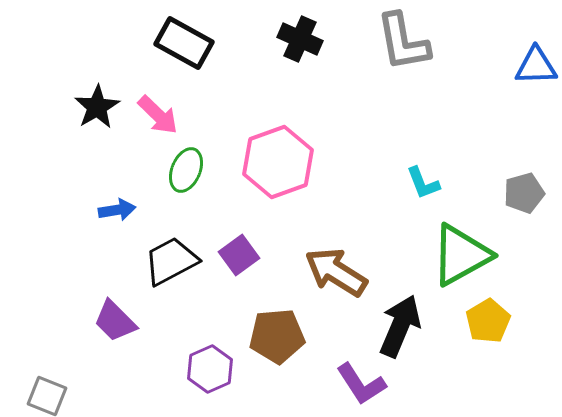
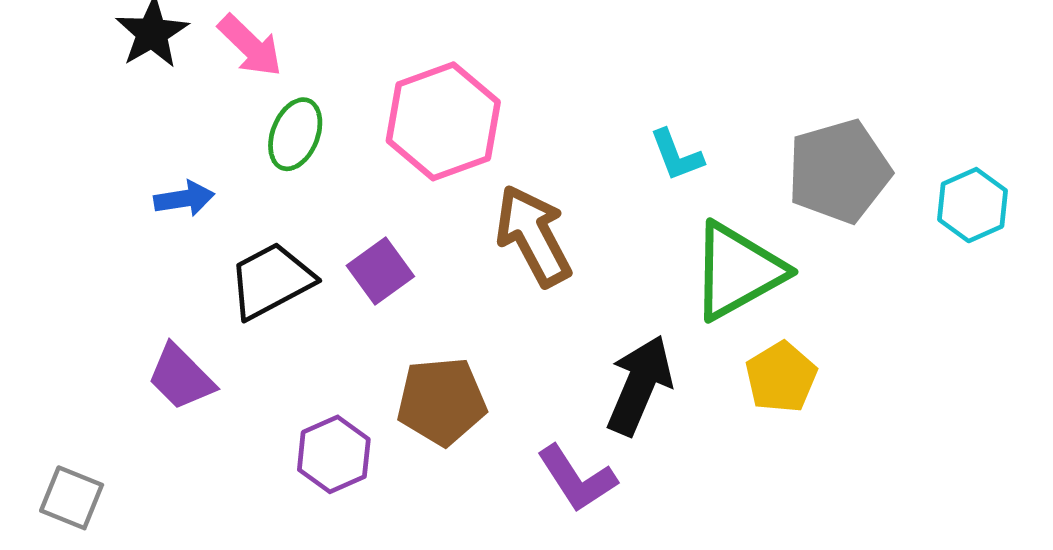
gray pentagon: (524, 193) -> (839, 171), size x1.6
brown arrow: (336, 272) -> (533, 236), moved, turned 30

